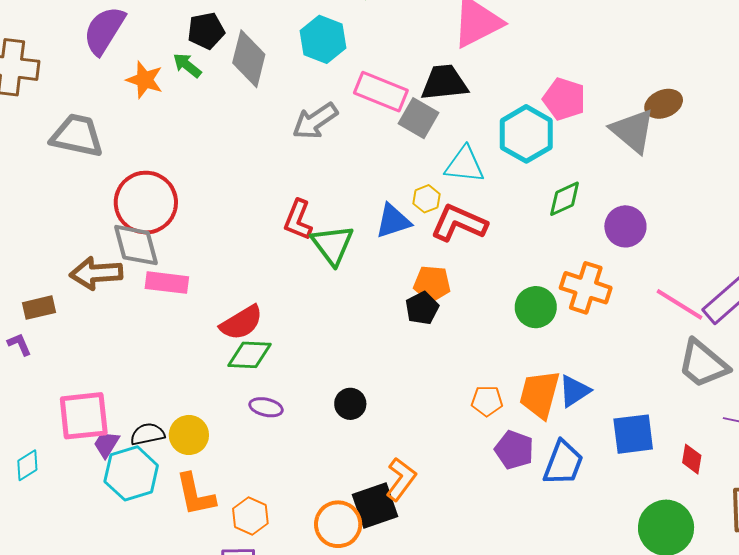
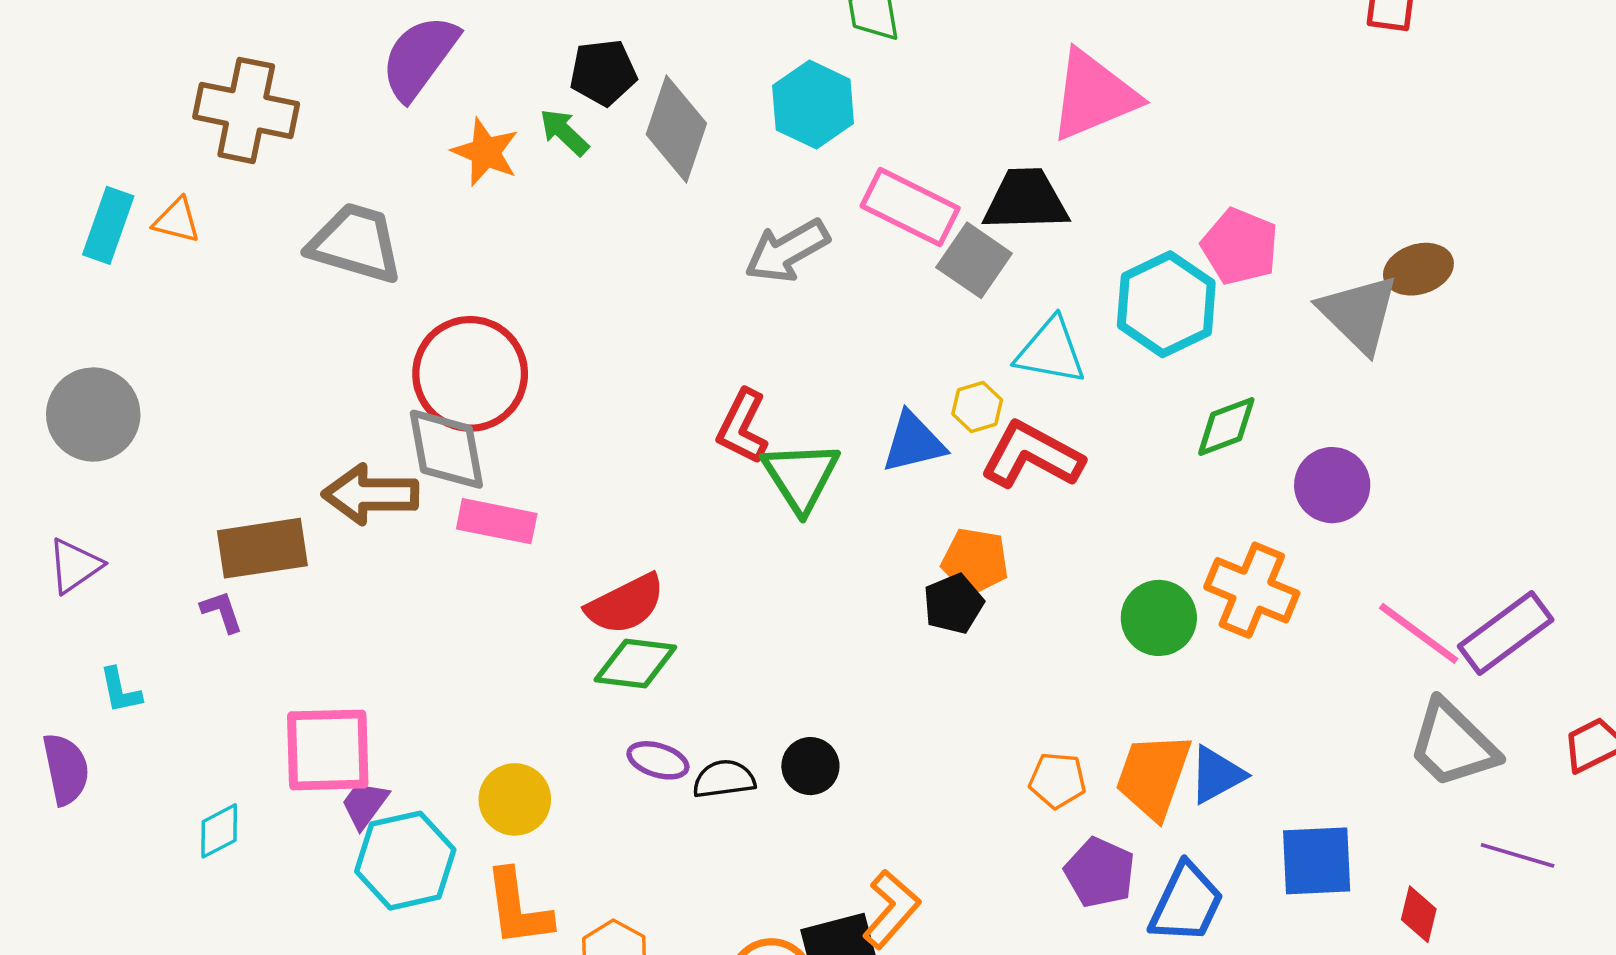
brown rectangle: (39, 308) -> (262, 548), size x1.5
black semicircle: (147, 434) -> (724, 779), moved

